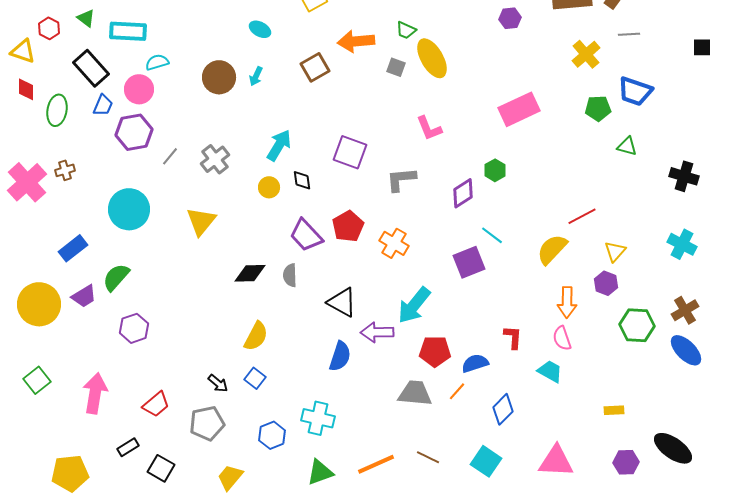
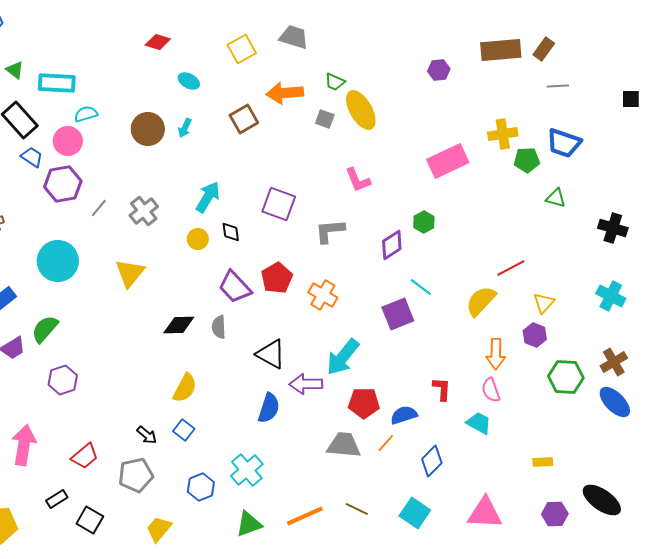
yellow cross: (586, 54) -> (503, 134), moved, turned 32
blue trapezoid: (103, 105) -> (32, 157), turned -80
cyan cross: (318, 418) -> (247, 470), turned 36

